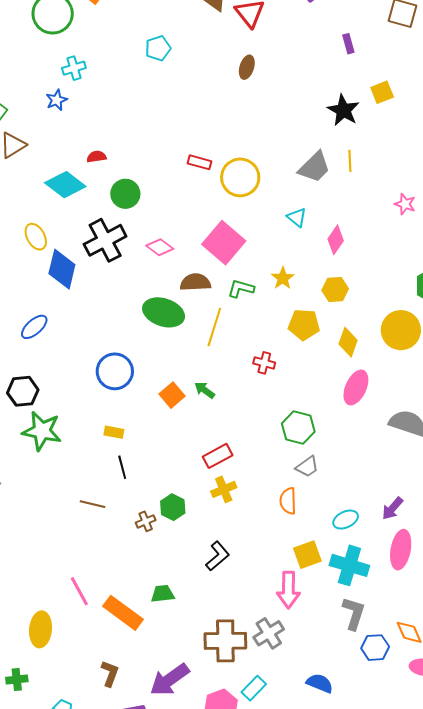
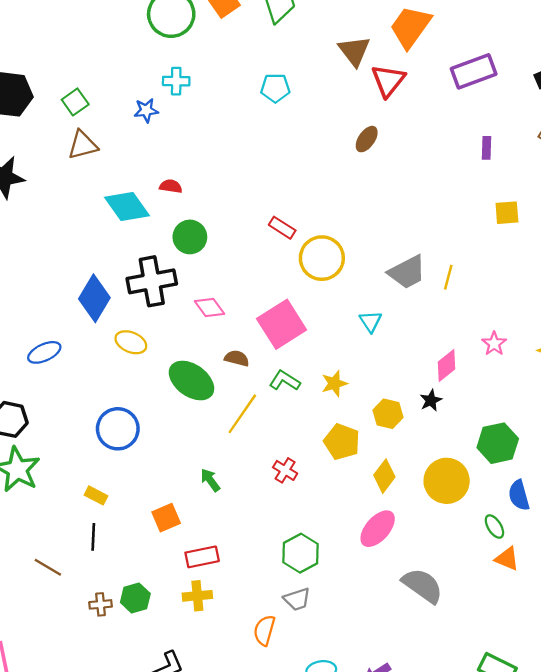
black star: (343, 110) -> (431, 400), moved, size x0.6
yellow ellipse: (36, 237) -> (131, 342), moved, turned -56
pink diamond: (336, 240) -> (447, 366), moved
brown semicircle: (195, 282) -> (237, 358), size x0.7
orange square: (172, 395) -> (166, 518), moved

